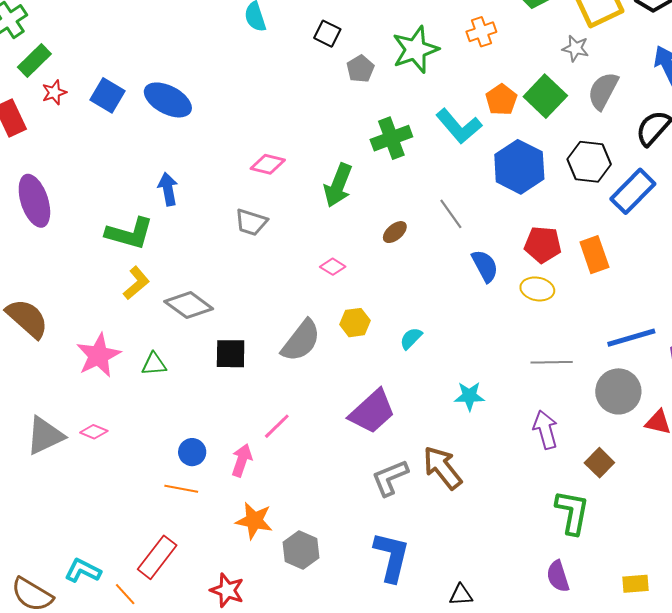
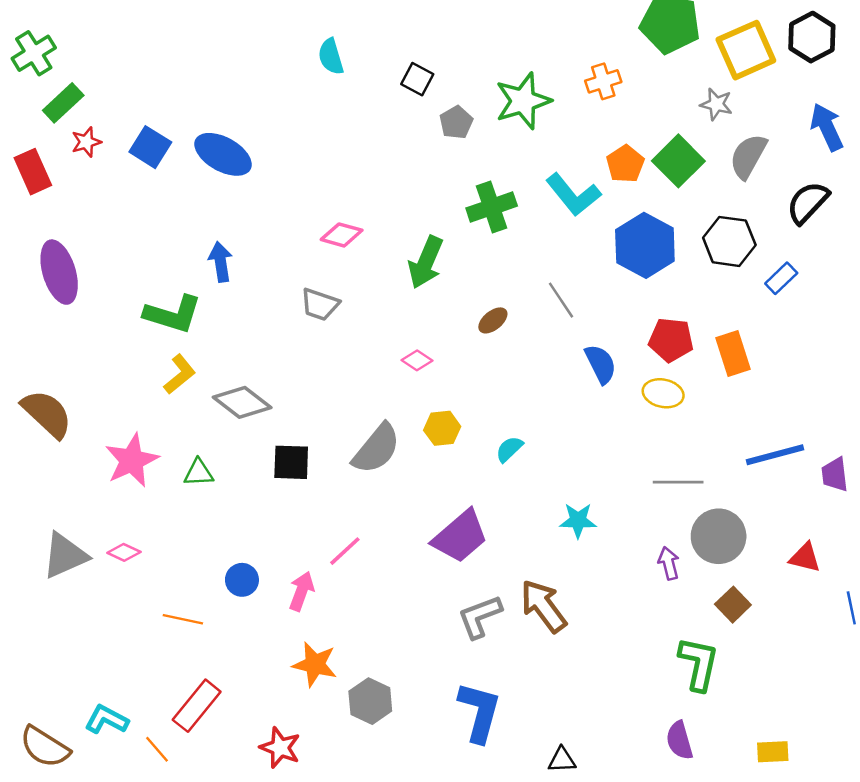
blue rectangle: (633, 191) -> (781, 278), size x0.6
gray circle: (618, 391) -> (719, 536), moved
purple arrow: (545, 430) -> (669, 563), size x0.7
orange line: (181, 489) -> (183, 619), moved

